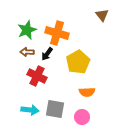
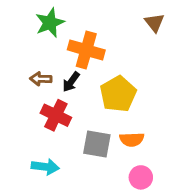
green star: (27, 30) -> (50, 23), moved
gray square: (55, 109) -> (97, 144), moved
pink circle: (82, 117) -> (141, 177), moved

